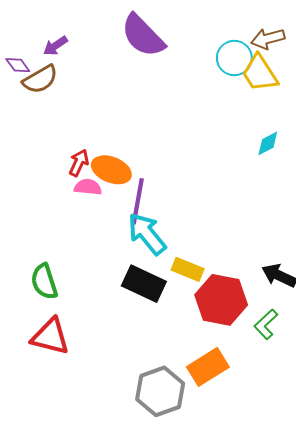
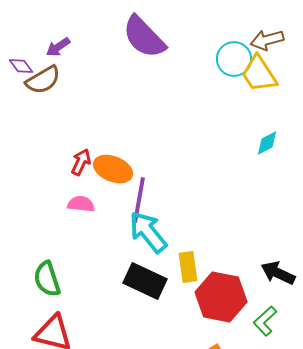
pink semicircle: (88, 187) -> (81, 204), moved
yellow rectangle: (188, 269) -> (188, 267), turned 60

